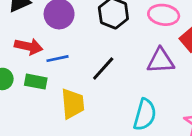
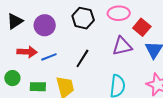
green rectangle: (36, 82) -> (38, 87), moved

